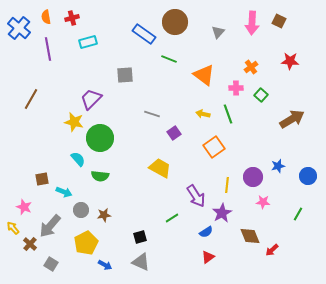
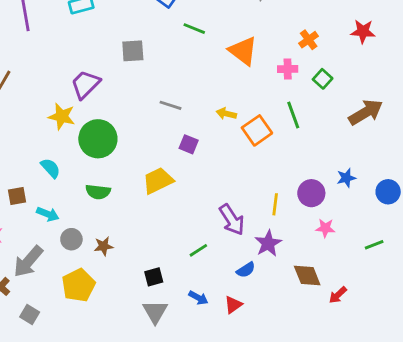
yellow arrow: (203, 114) -> (226, 114), moved
green line: (228, 114) -> (293, 115), moved
purple square: (174, 133) -> (189, 144), moved, turned -32
orange square: (214, 147) -> (257, 130), moved
cyan semicircle: (78, 159) -> (51, 168), moved
yellow trapezoid: (160, 168) -> (158, 181), moved, turned -55
green line: (298, 214) -> (374, 245), turned 40
red triangle: (208, 257) -> (233, 305), moved
gray triangle: (141, 262) -> (155, 312), turned 36
blue arrow: (105, 265) -> (198, 298), moved

